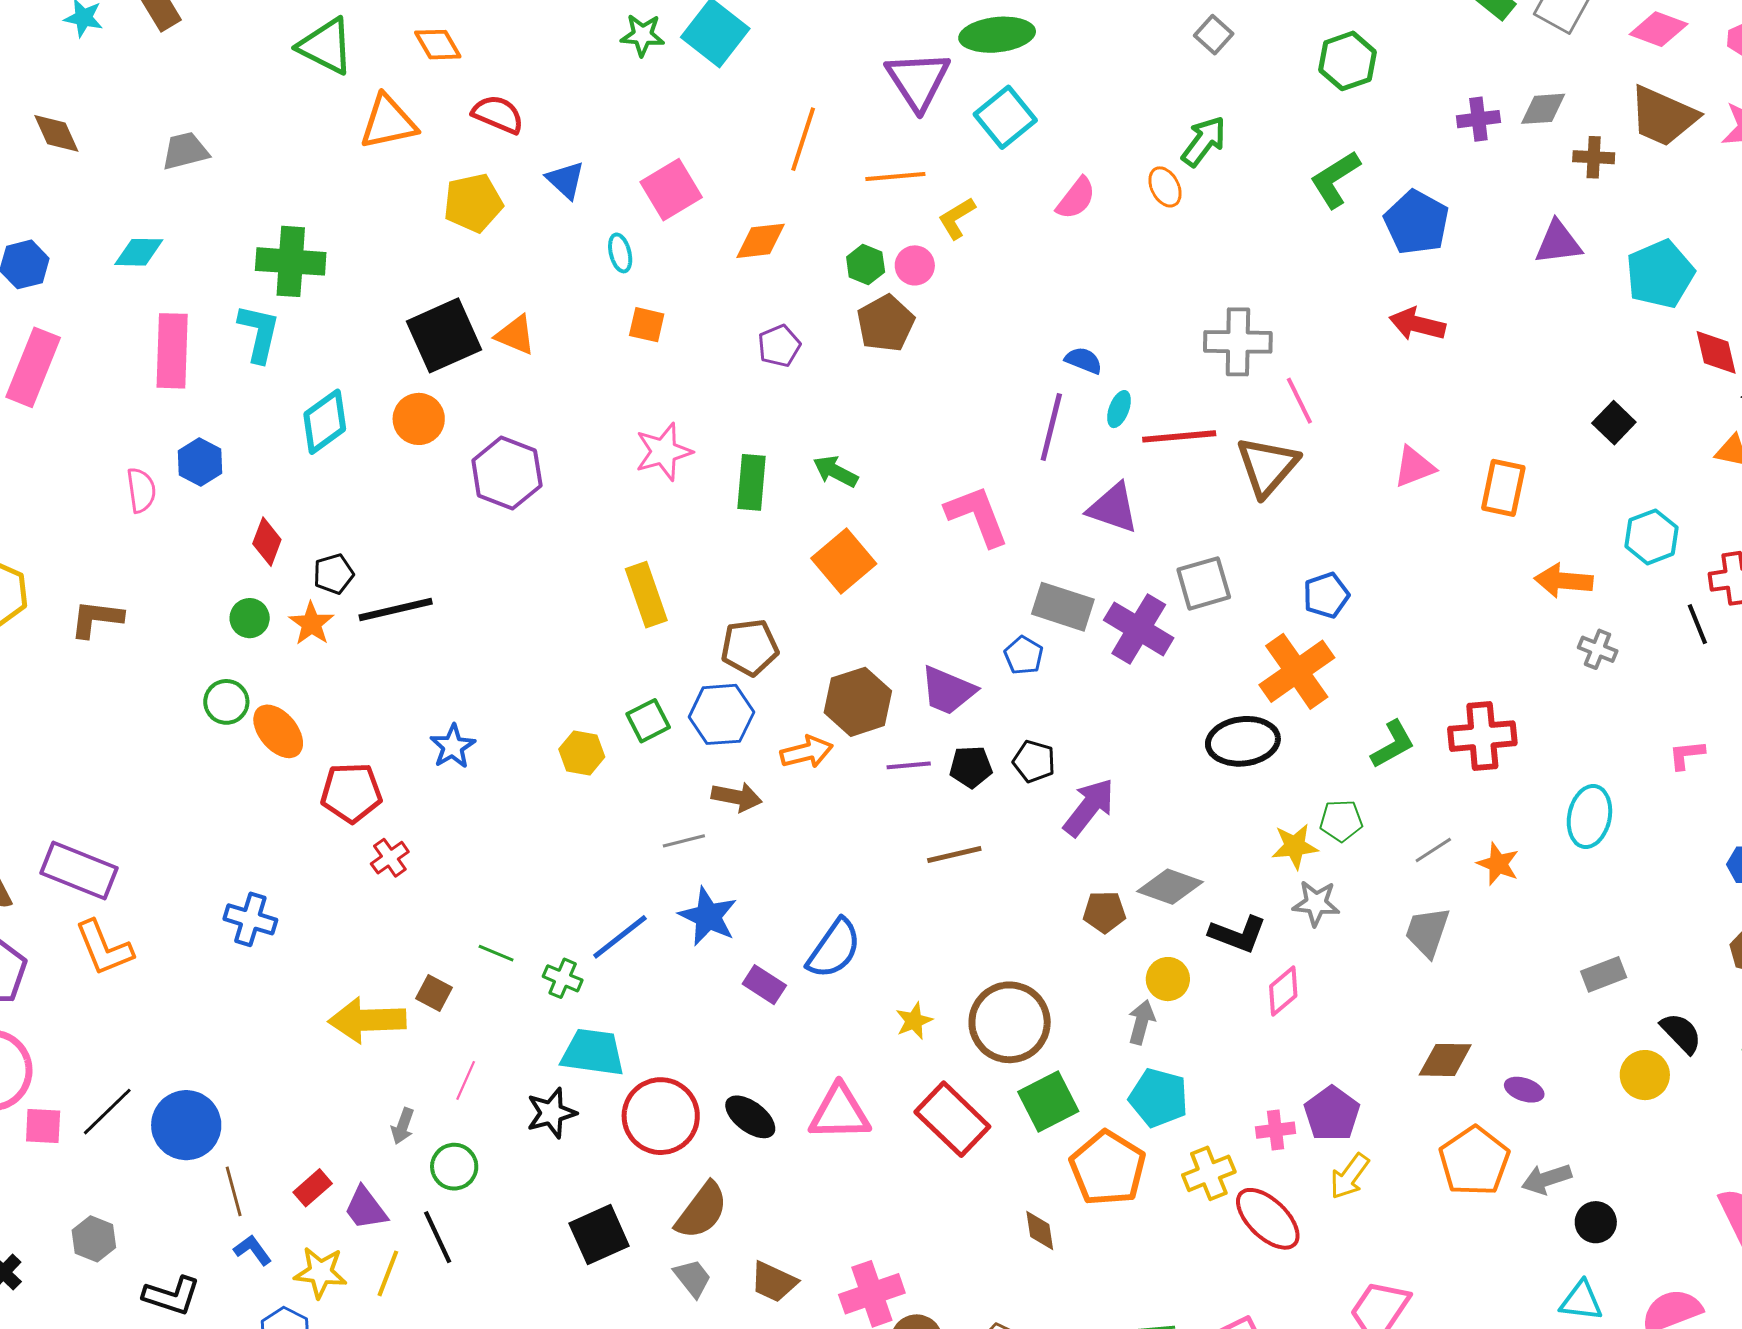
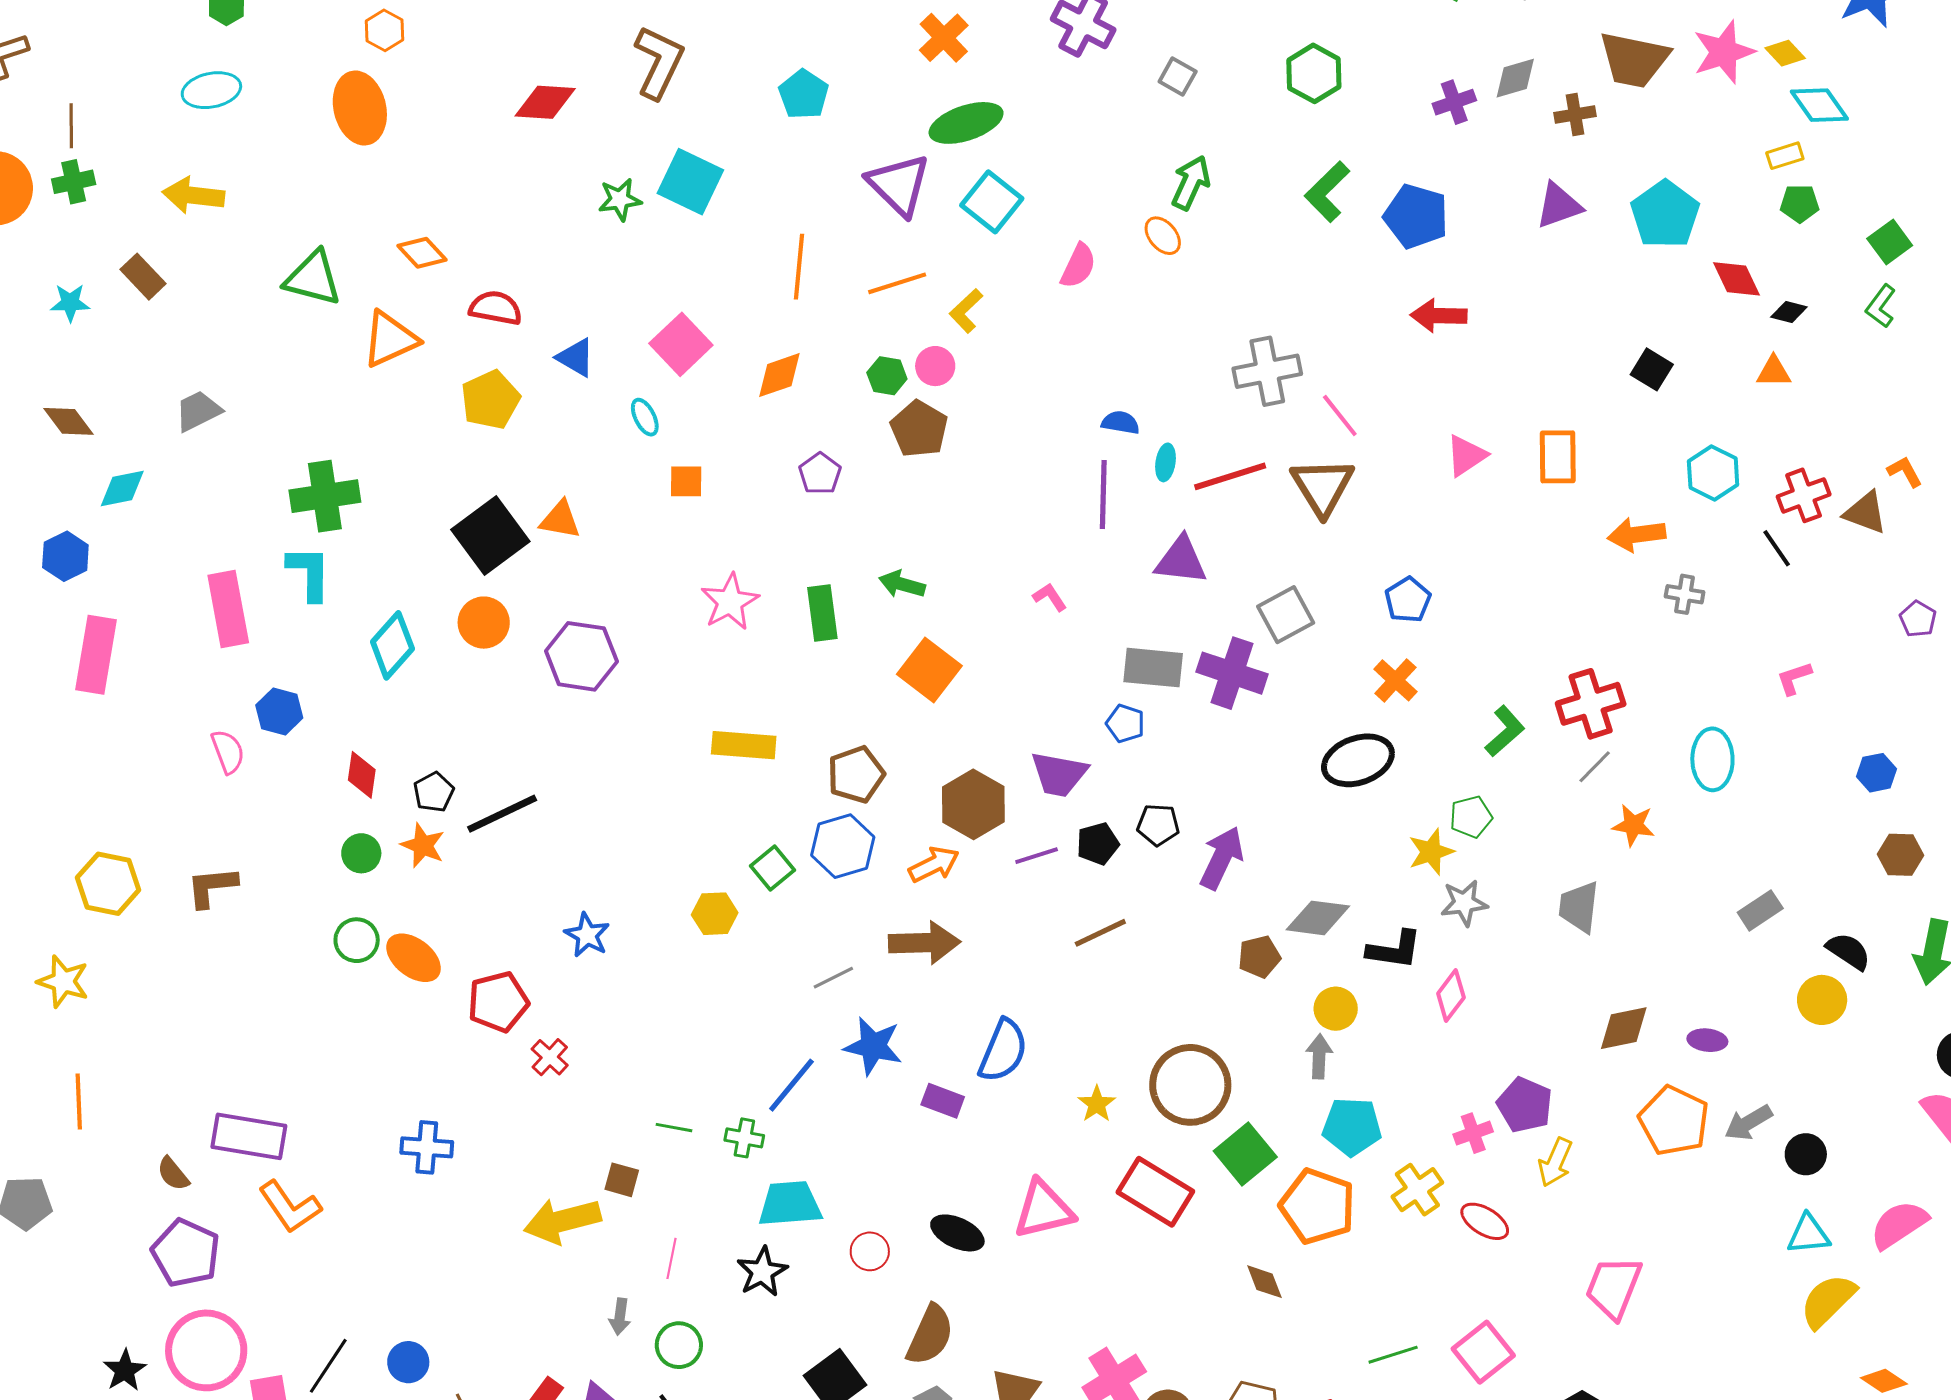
cyan diamond: (139, 252) -> (122, 489), moved
pink L-shape: (977, 516) -> (1050, 597), size x0.5
yellow rectangle: (646, 595) -> (744, 745), turned -54
orange cross: (1297, 671) -> (1395, 680), size x0.6
brown arrow: (737, 797) -> (924, 943), moved, size x1.4
gray line: (1433, 850) -> (1595, 767), moved
red circle: (661, 1116) -> (870, 1251), size x0.5
blue circle: (186, 1125) -> (408, 1362), size x0.6
red ellipse: (1268, 1219) -> (1485, 1221), size x0.7

